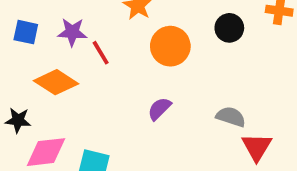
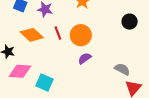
orange circle: (170, 46) -> (81, 35), moved
red line: (101, 53) -> (58, 33), moved

